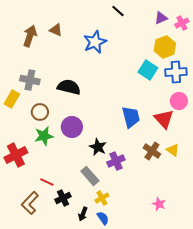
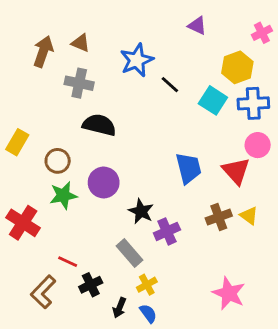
black line: (118, 11) -> (170, 85), moved
purple triangle: (161, 18) -> (197, 26), moved, turned 48
gray cross: (30, 80) -> (79, 83), moved
brown cross: (152, 151) -> (219, 217), turned 36
red cross: (16, 155) -> (23, 223), turned -30
pink star: (159, 204) -> (229, 293), size x1.6

